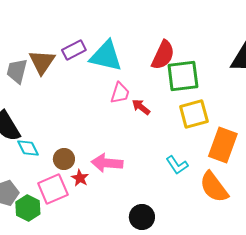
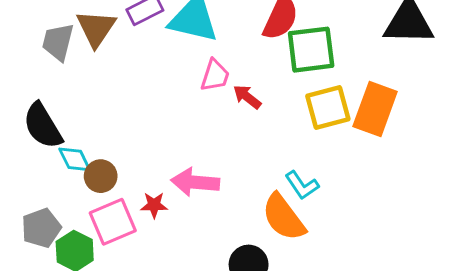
orange rectangle: (223, 145) -> (375, 109), moved
brown circle: (64, 159) -> (101, 176), moved
red star: (80, 178) -> (154, 205), turned -30
orange semicircle: (214, 187) -> (284, 217), moved

